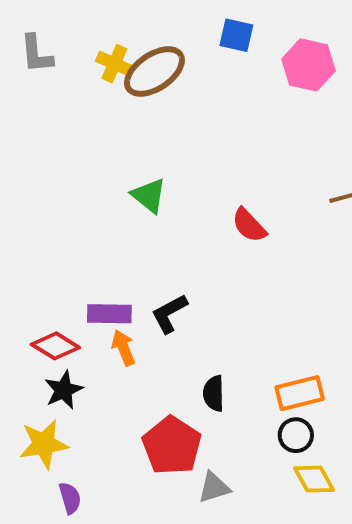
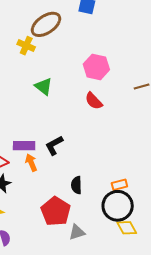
yellow cross: (114, 64) -> (26, 46), moved
pink hexagon: (309, 65) -> (96, 67), moved
orange rectangle: (300, 393) -> (119, 185), size x0.7
black circle: (296, 435) -> (118, 206), size x1.8

